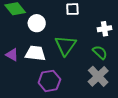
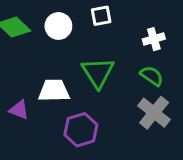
white circle: (37, 23) -> (58, 26), moved
purple triangle: (12, 55) -> (19, 110), moved

